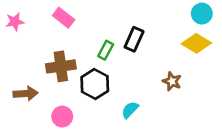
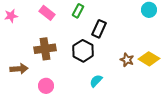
yellow diamond: (196, 43) -> (149, 59), moved
green rectangle: (106, 50) -> (78, 11), moved
black hexagon: (95, 84) -> (83, 51), moved

